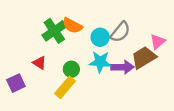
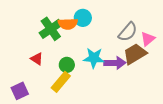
orange semicircle: (72, 26) -> (68, 24), turned -30
gray semicircle: (120, 32) -> (128, 32), moved
cyan circle: (100, 37) -> (83, 18), moved
purple square: (16, 83) -> (20, 91), moved

